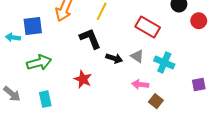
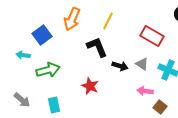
blue square: (33, 26) -> (42, 35), turned -30
cyan arrow: (13, 37) -> (23, 55), moved

